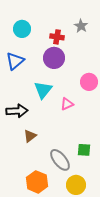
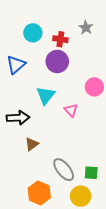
cyan circle: (22, 29) -> (33, 33), moved
pink triangle: (67, 104) -> (71, 110), turned -48
green square: (84, 150) -> (91, 173), moved

